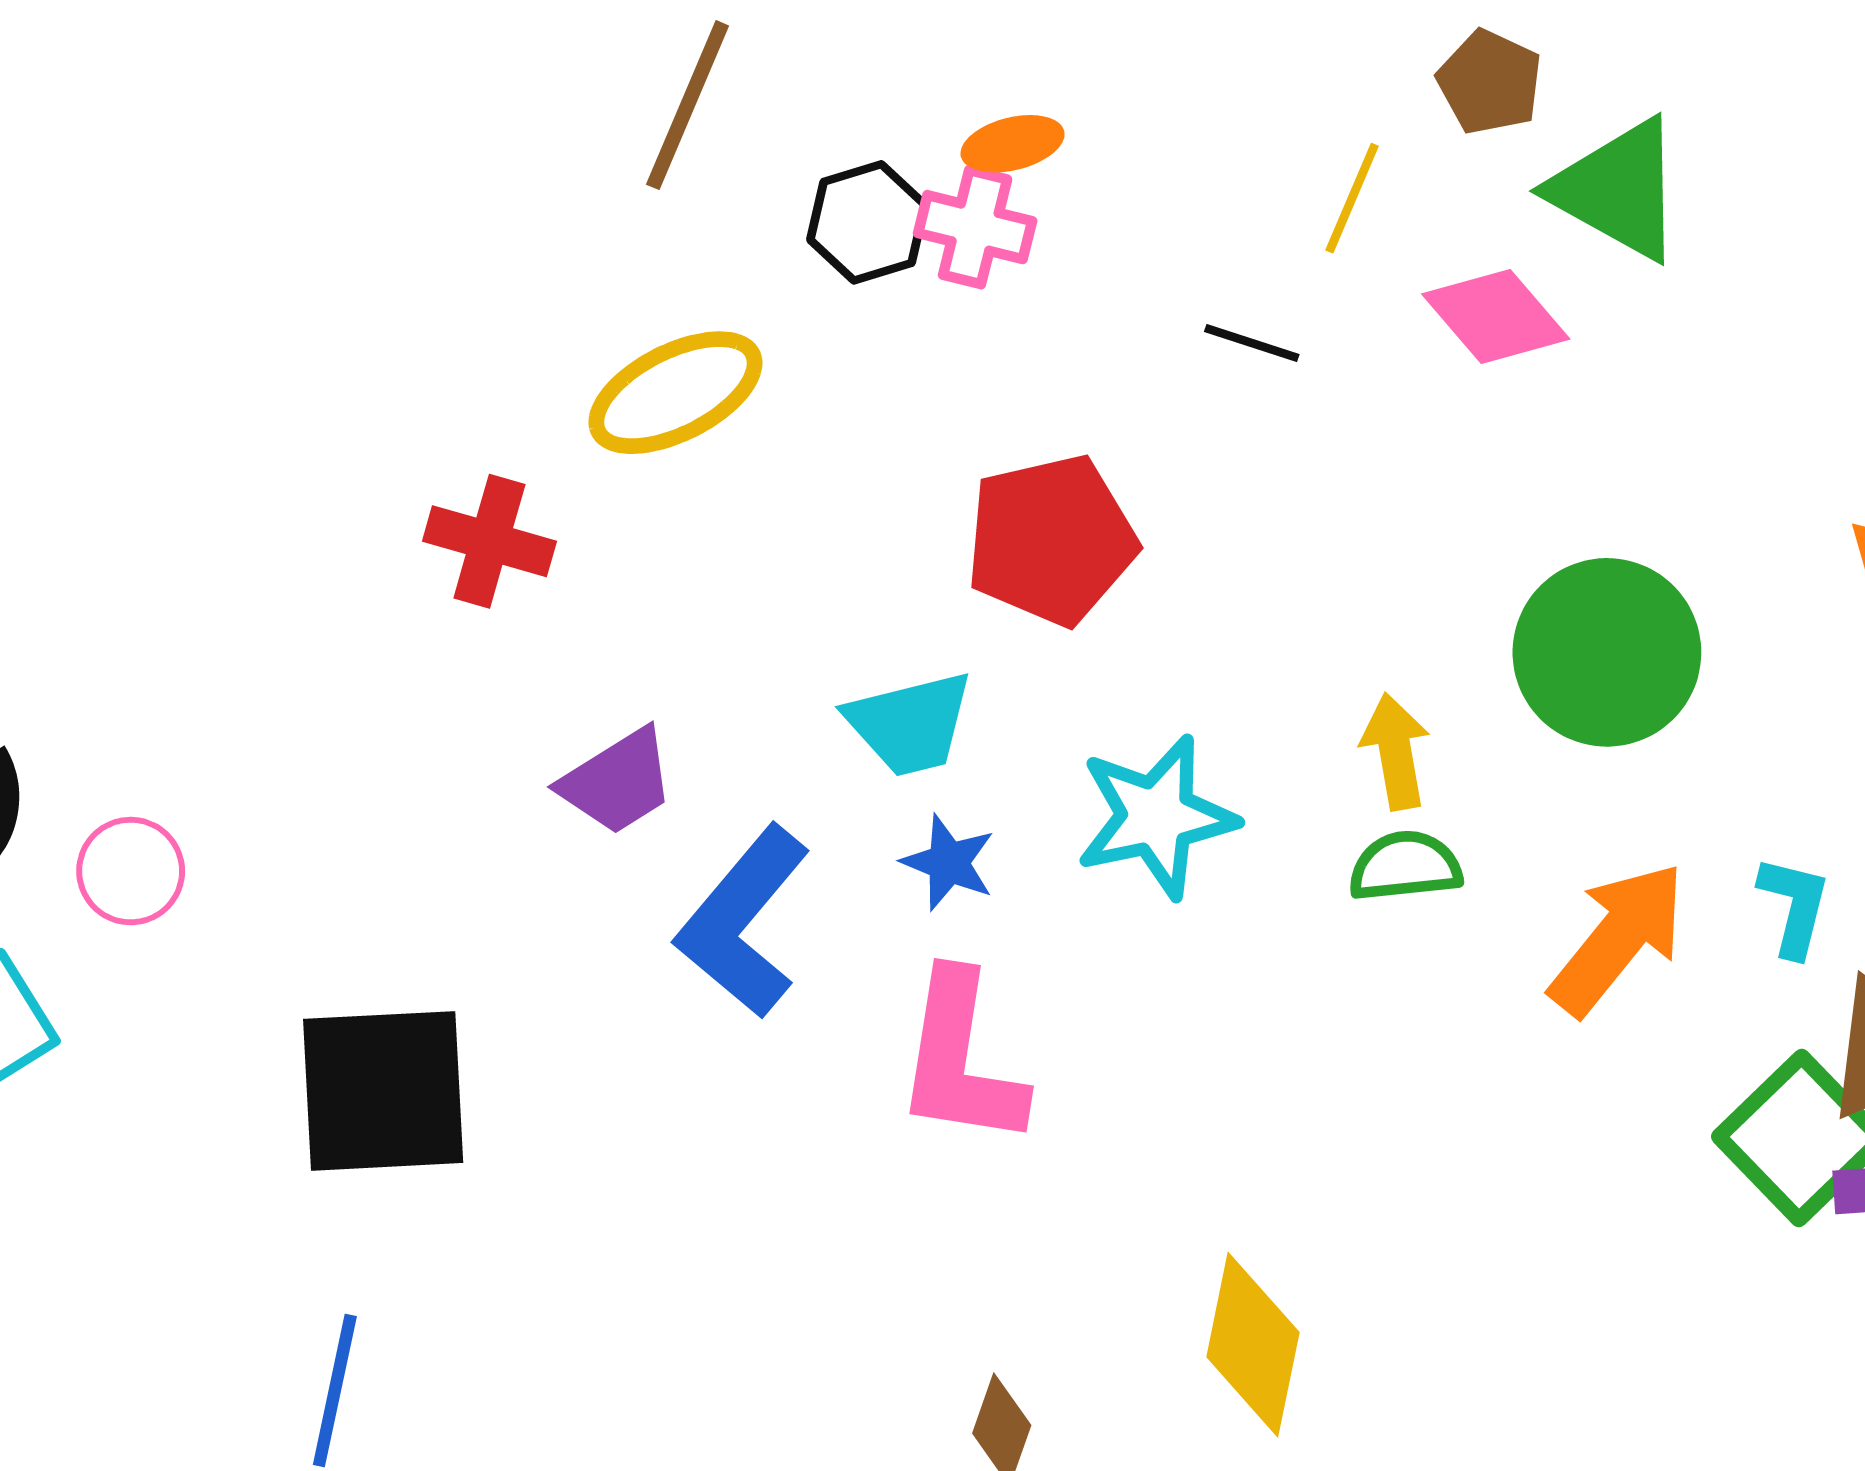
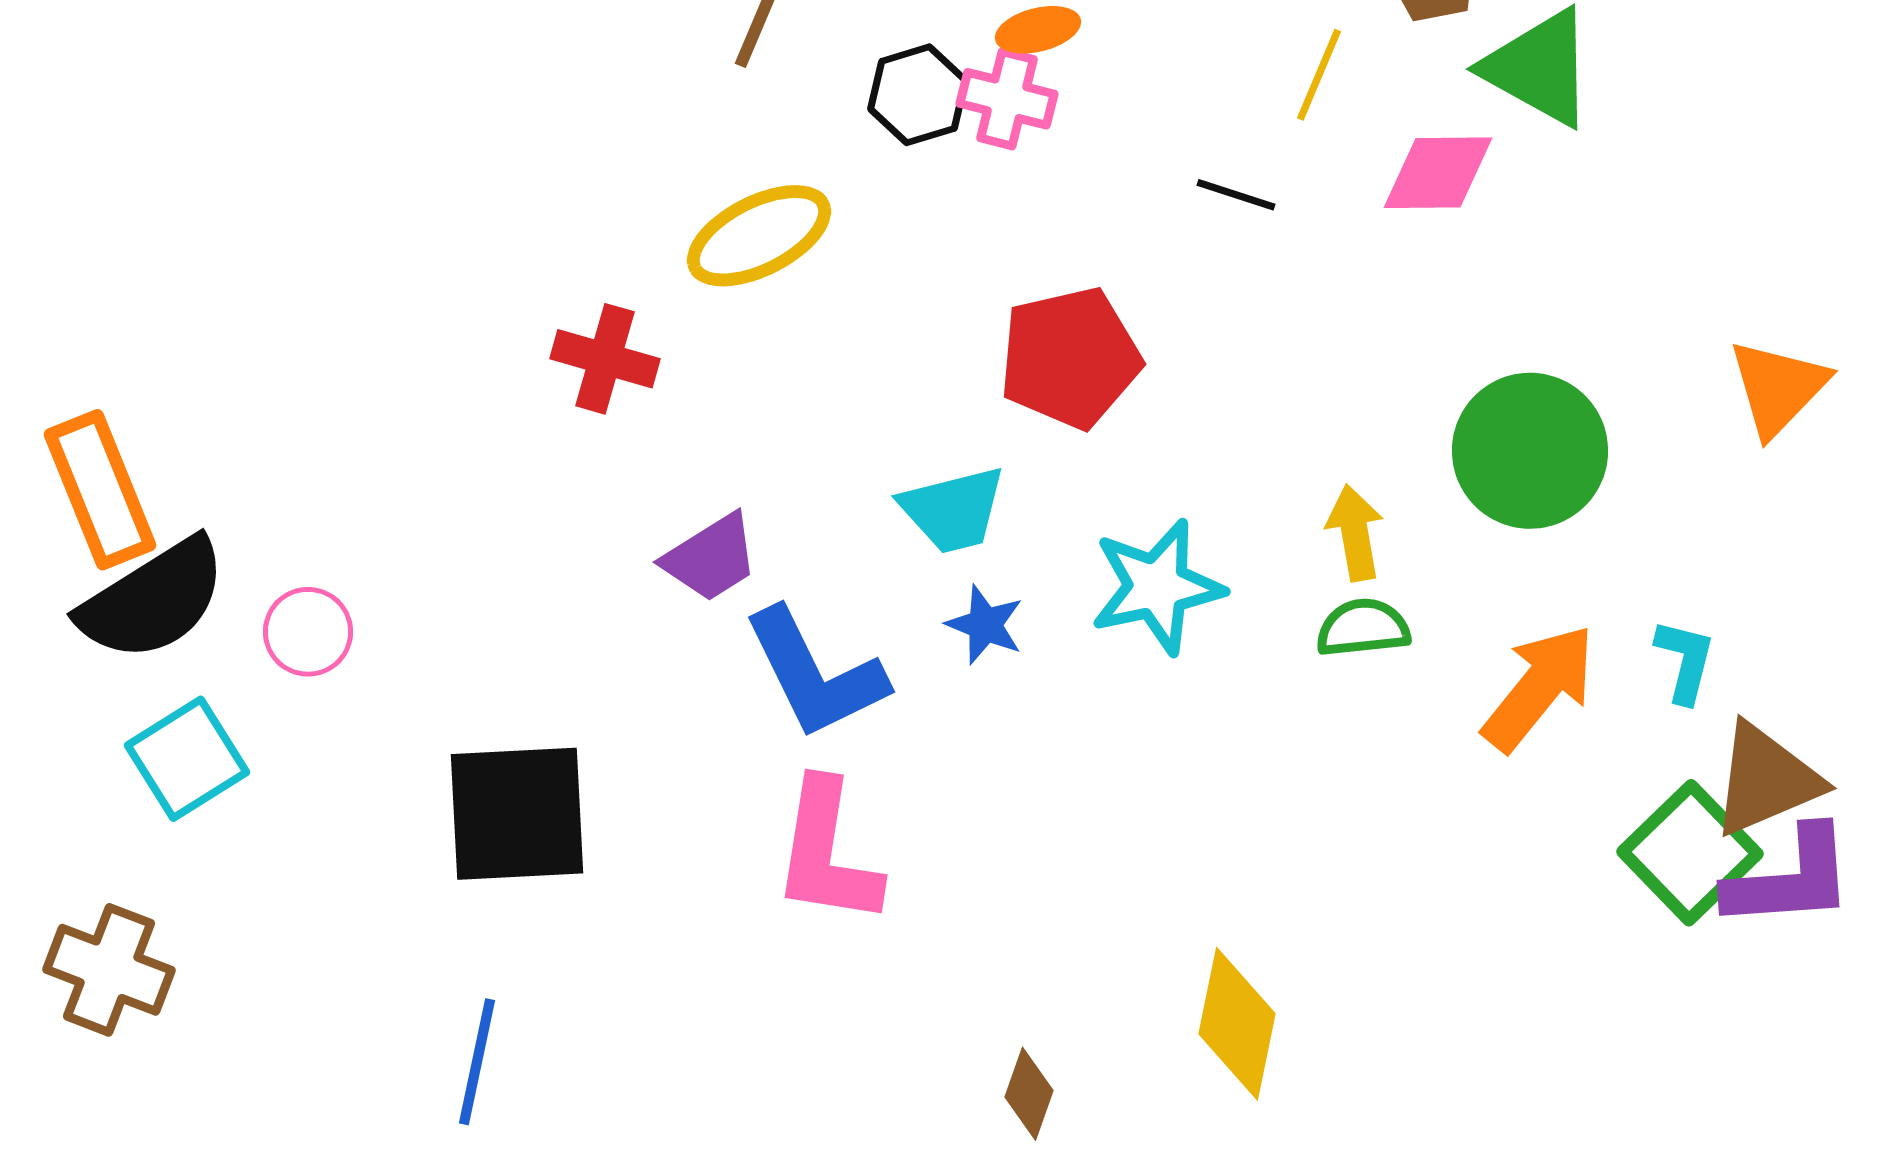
pink diamond: (1496, 317) -> (1438, 173), turned -50
blue L-shape: (743, 922) -> (815, 674), turned -66
pink L-shape: (961, 1060) -> (827, 853), moved

